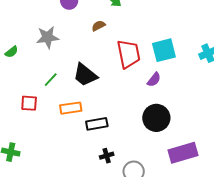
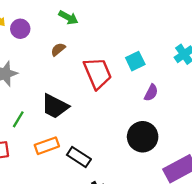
cyan square: (164, 50) -> (135, 61), size x0.7
purple semicircle: (154, 80) -> (151, 93), moved
black rectangle: (97, 124) -> (79, 157), turned 55

